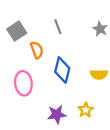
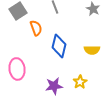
pink ellipse: (23, 83) -> (17, 69), moved

